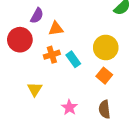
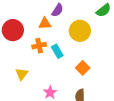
purple semicircle: (37, 16) -> (57, 10), moved
yellow circle: (106, 48) -> (80, 31), moved

